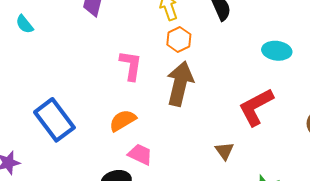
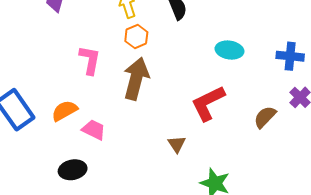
orange semicircle: (123, 121) -> (64, 111), moved
pink trapezoid: (140, 154) -> (94, 130), moved

